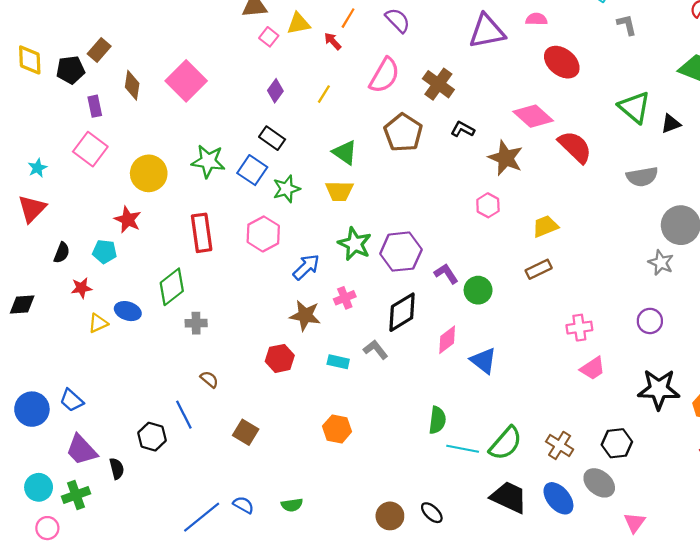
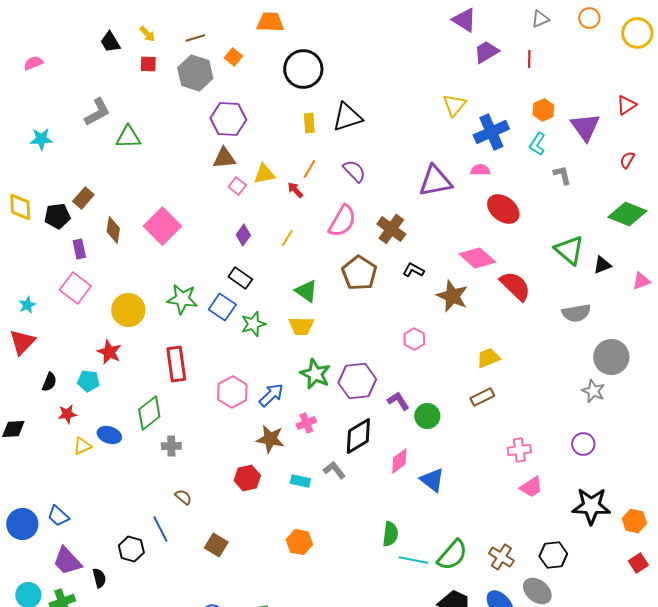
pink hexagon: (488, 205) -> (414, 339), moved
pink hexagon: (263, 234) -> (232, 392), moved

